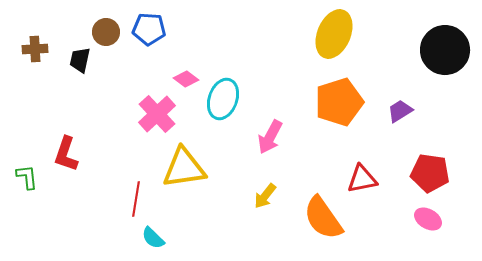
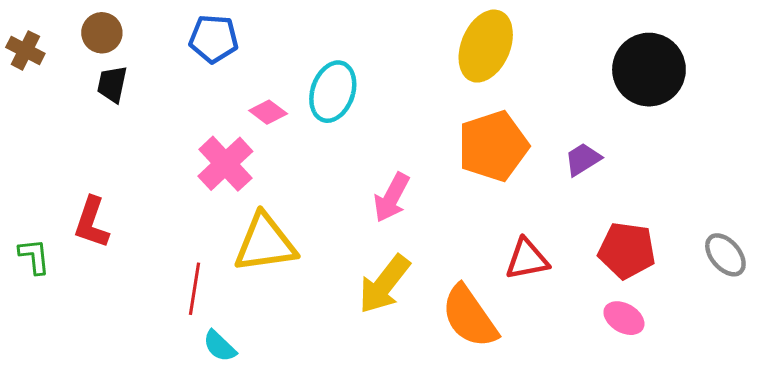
brown circle: (106, 32) -> (102, 33), moved
brown cross: (35, 49) -> (25, 50), moved, turned 30
cyan ellipse: (223, 99) -> (333, 92), moved
yellow arrow: (265, 196) -> (384, 284), size x1.6

